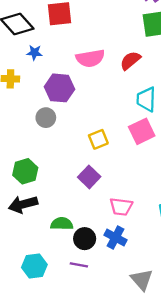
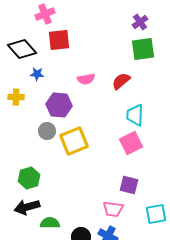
pink semicircle: (90, 58) -> (86, 79), size x0.7
yellow square: (98, 139) -> (74, 141), moved, size x1.6
purple square: (89, 177) -> (129, 185), moved, turned -30
green semicircle: (62, 224) -> (50, 223), moved

